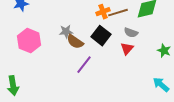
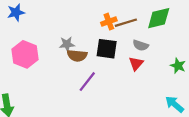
black square: (101, 36) -> (107, 49), turned -30
brown semicircle: (75, 42) -> (77, 56), turned -30

